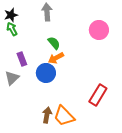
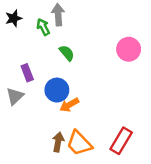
green arrow: (12, 29) -> (43, 27), moved
pink circle: (99, 30) -> (129, 49), moved
orange arrow: (56, 58) -> (69, 105), moved
red rectangle: (98, 95) -> (121, 141), moved

